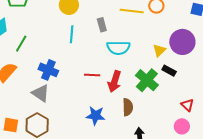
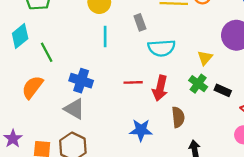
green line: (21, 44) -> (47, 52), turned -54
yellow triangle: (159, 50) -> (205, 58), moved
black rectangle: (169, 71) -> (223, 90), moved
green cross: (147, 80) -> (198, 84), size x0.7

